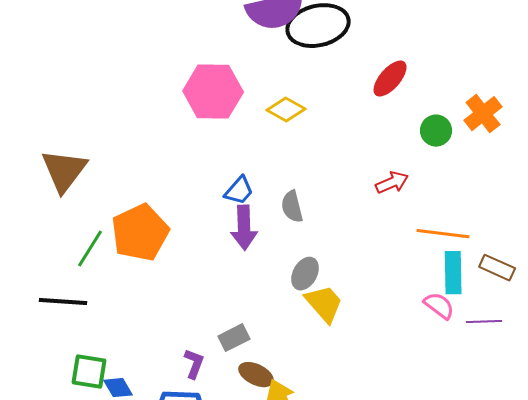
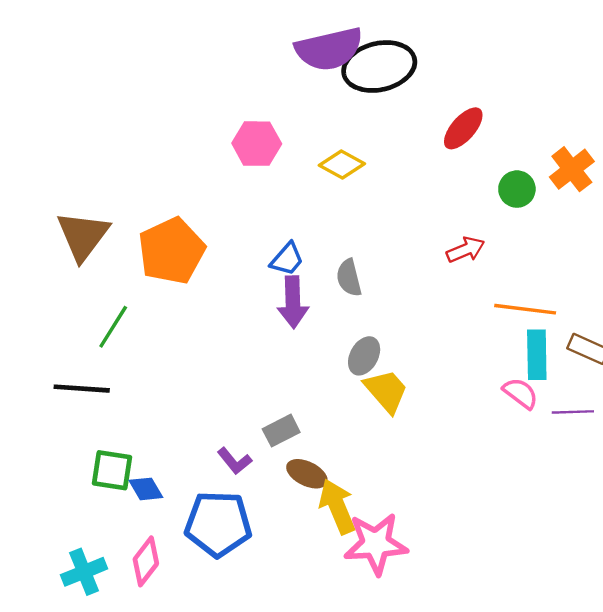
pink hexagon: (213, 92) -> (257, 144), size x0.7
orange pentagon: (140, 233) -> (172, 251), moved
purple L-shape: (194, 364) -> (235, 461), turned 120

